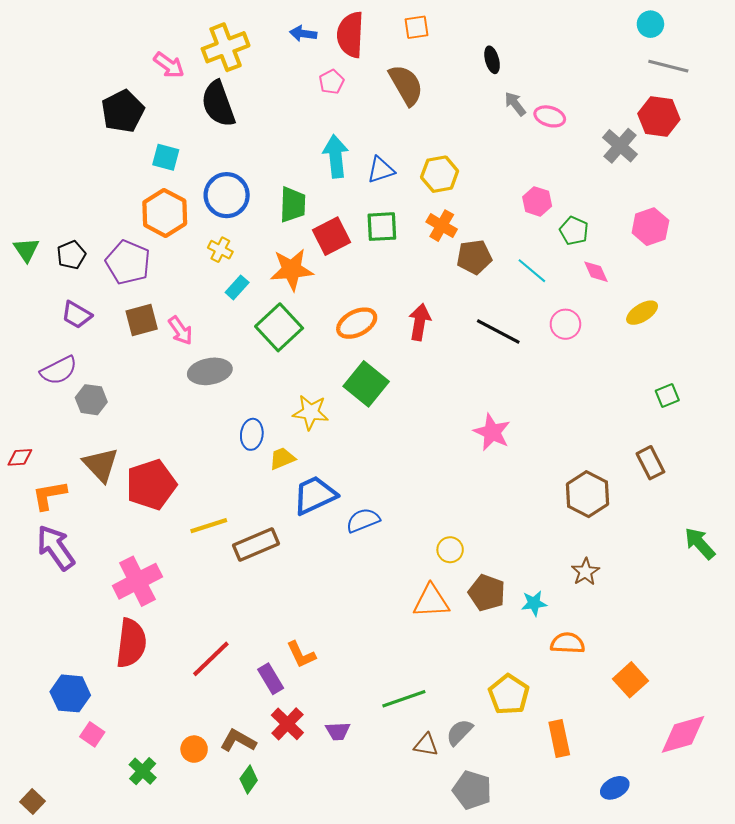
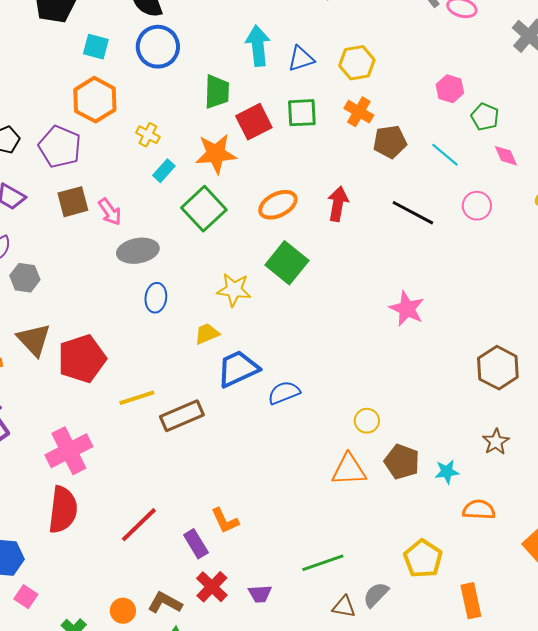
blue circle: (227, 195) -> (158, 47), moved
blue ellipse: (252, 434) -> (156, 298), moved

